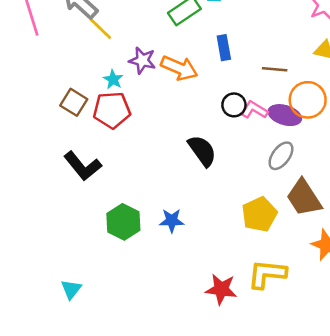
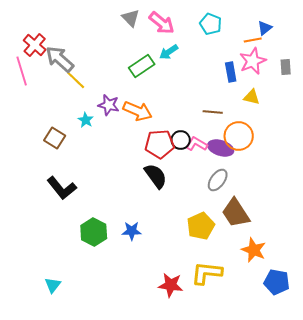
blue rectangle: (224, 48) -> (231, 72), moved
red pentagon: (112, 110) -> (160, 144), moved

